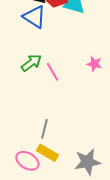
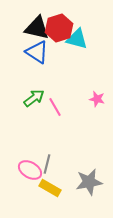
pink ellipse: (27, 161) -> (30, 170), moved
gray star: (87, 162) -> (89, 182), moved

